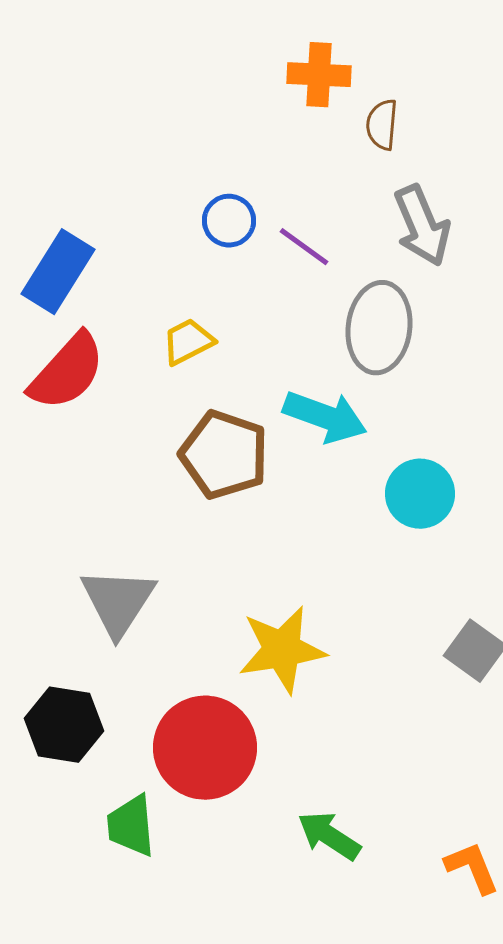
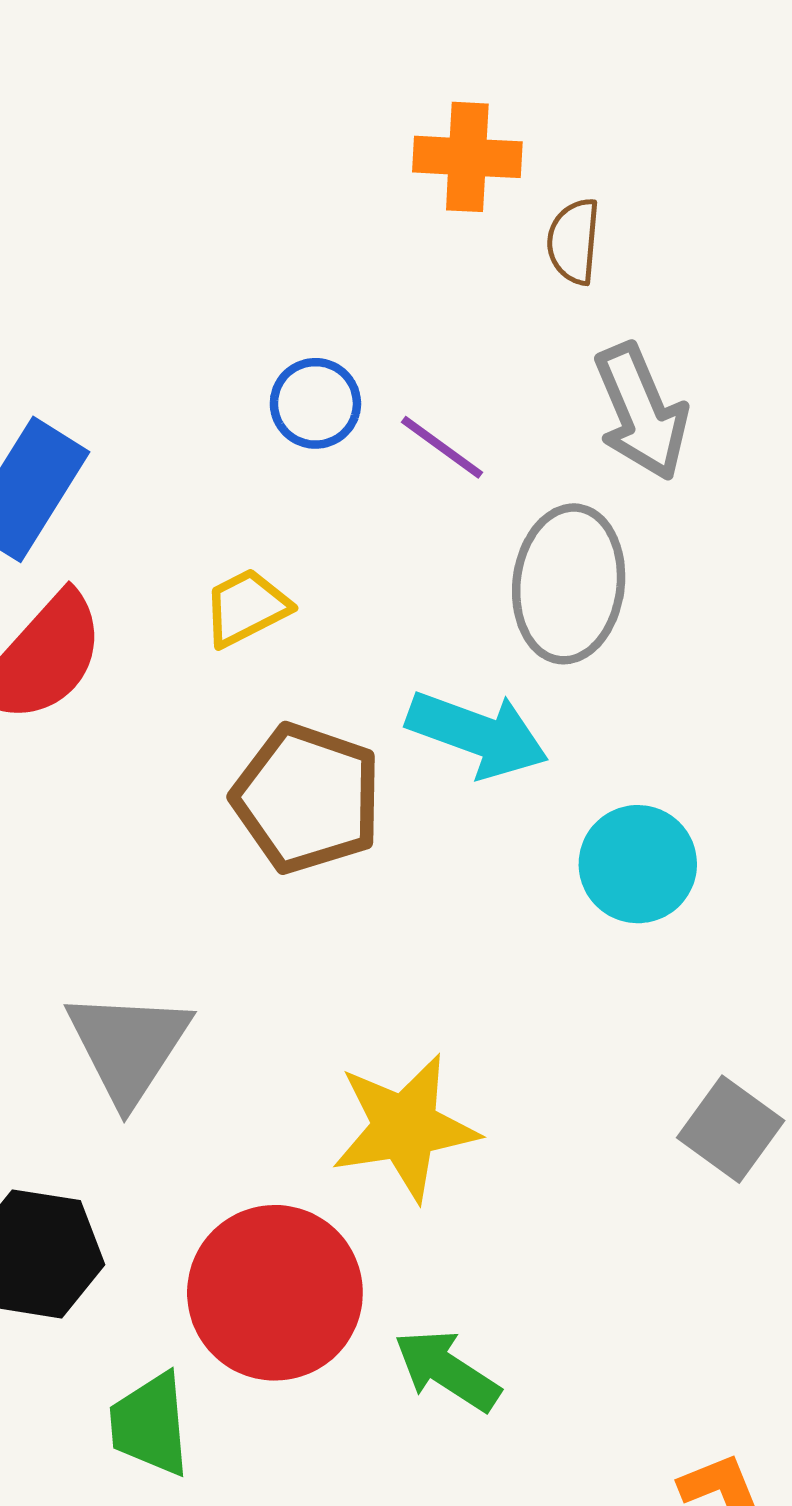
green arrow: (329, 836) -> (447, 1370), moved

